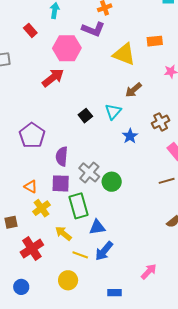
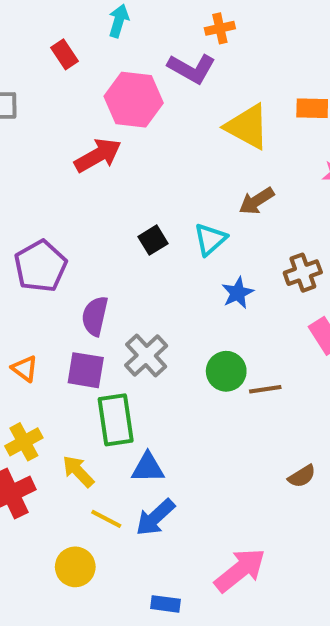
brown line: (167, 181) -> (265, 389), moved
green circle: (112, 182) -> (226, 371), moved
yellow cross: (42, 208) -> (24, 442), moved
pink arrow: (149, 271) -> (240, 570), size x1.5

